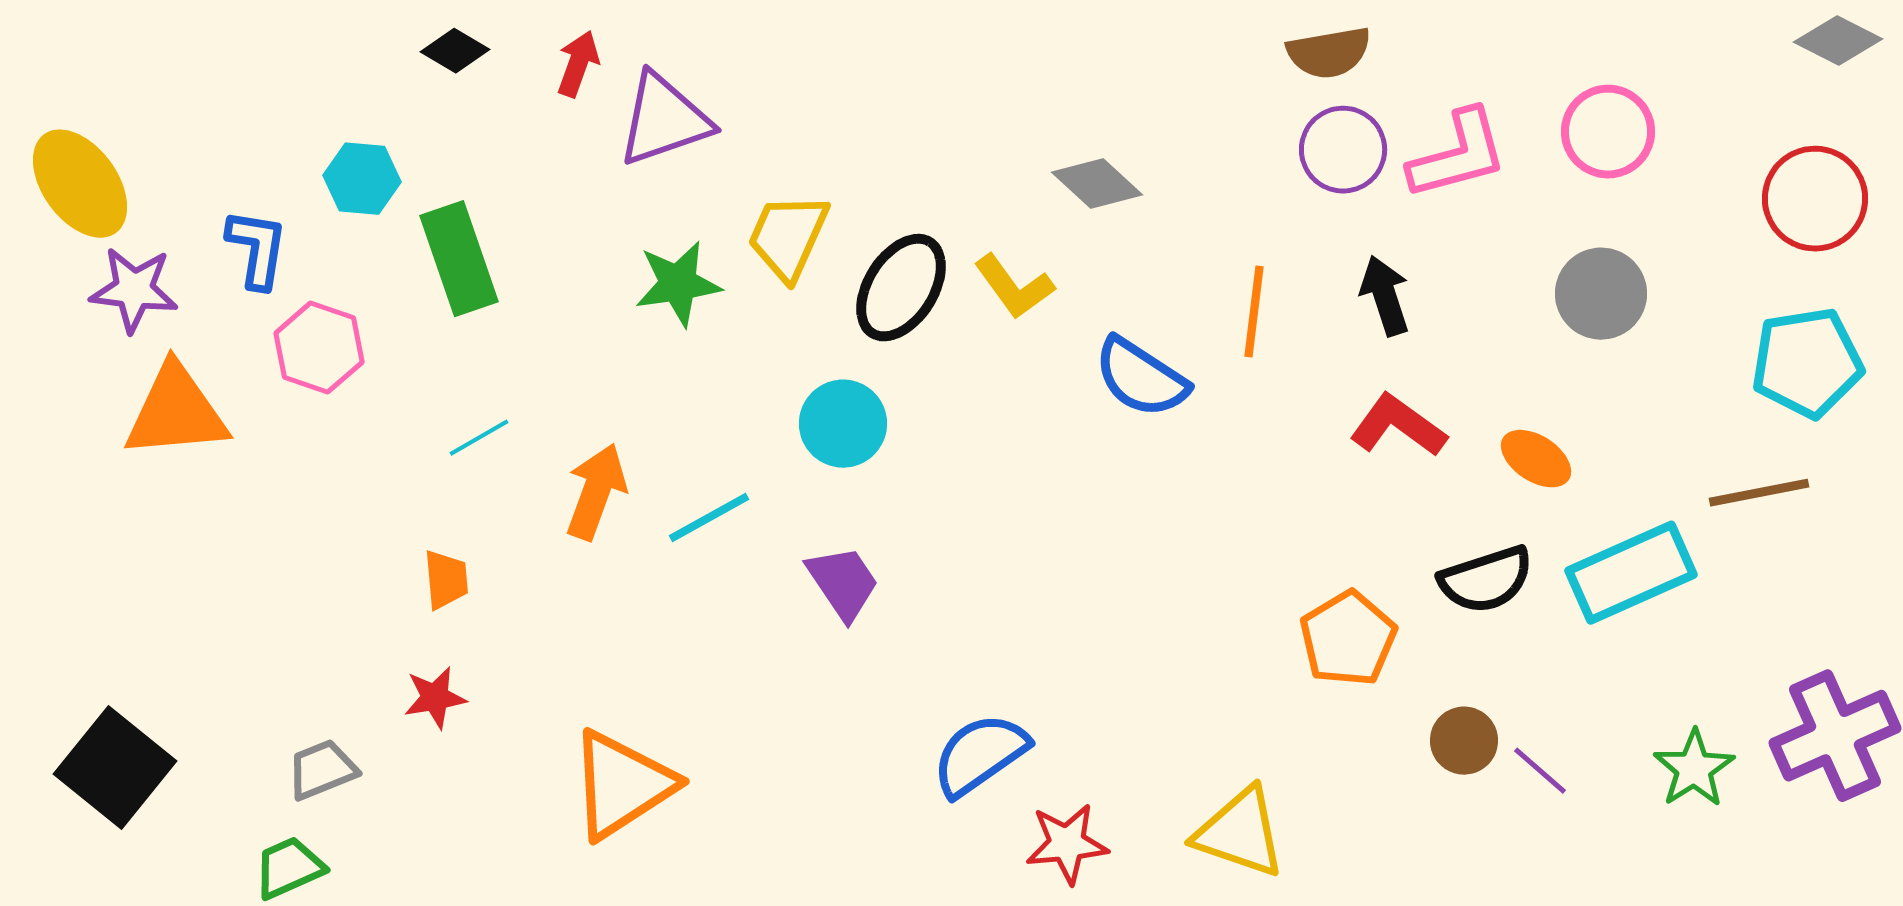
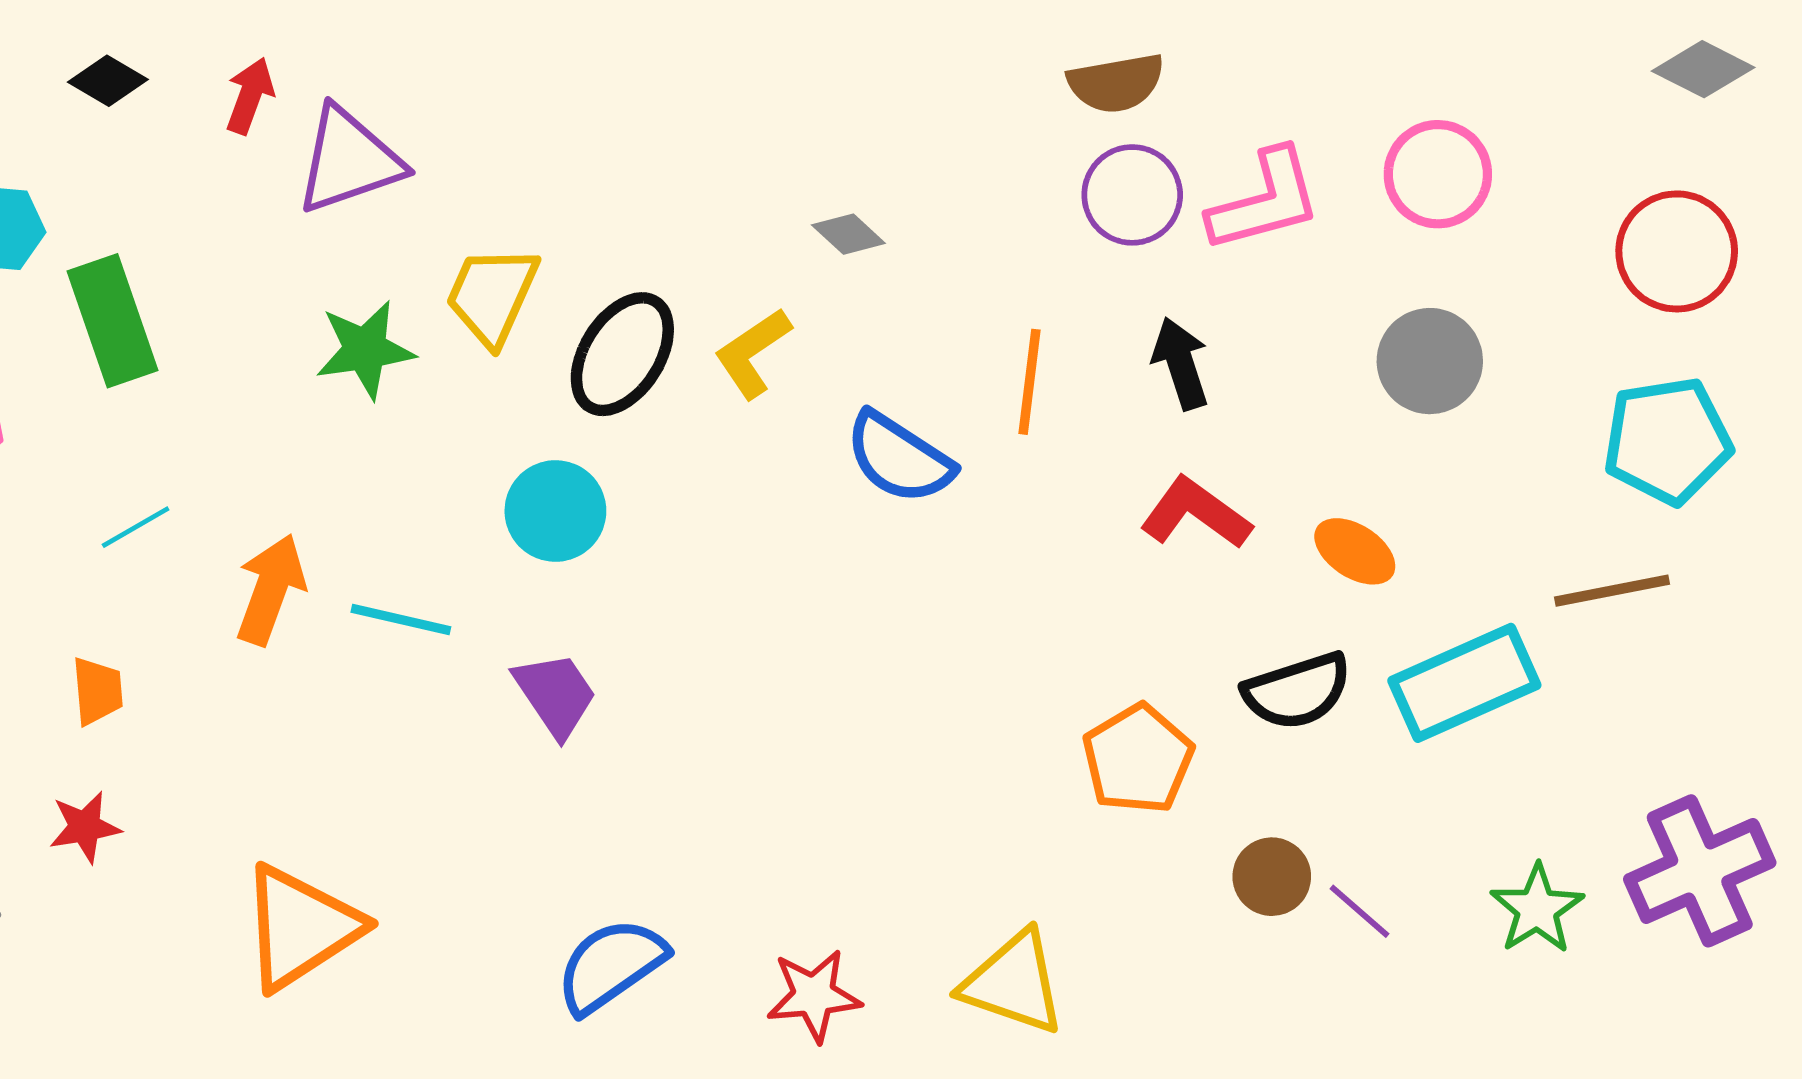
gray diamond: (1097, 184) -> (848, 234), size x0.7
yellow L-shape: (1014, 287) -> (753, 353), turned 92
cyan line: (709, 518) -> (401, 619), turned 42
blue semicircle: (980, 755) -> (611, 965), moved

